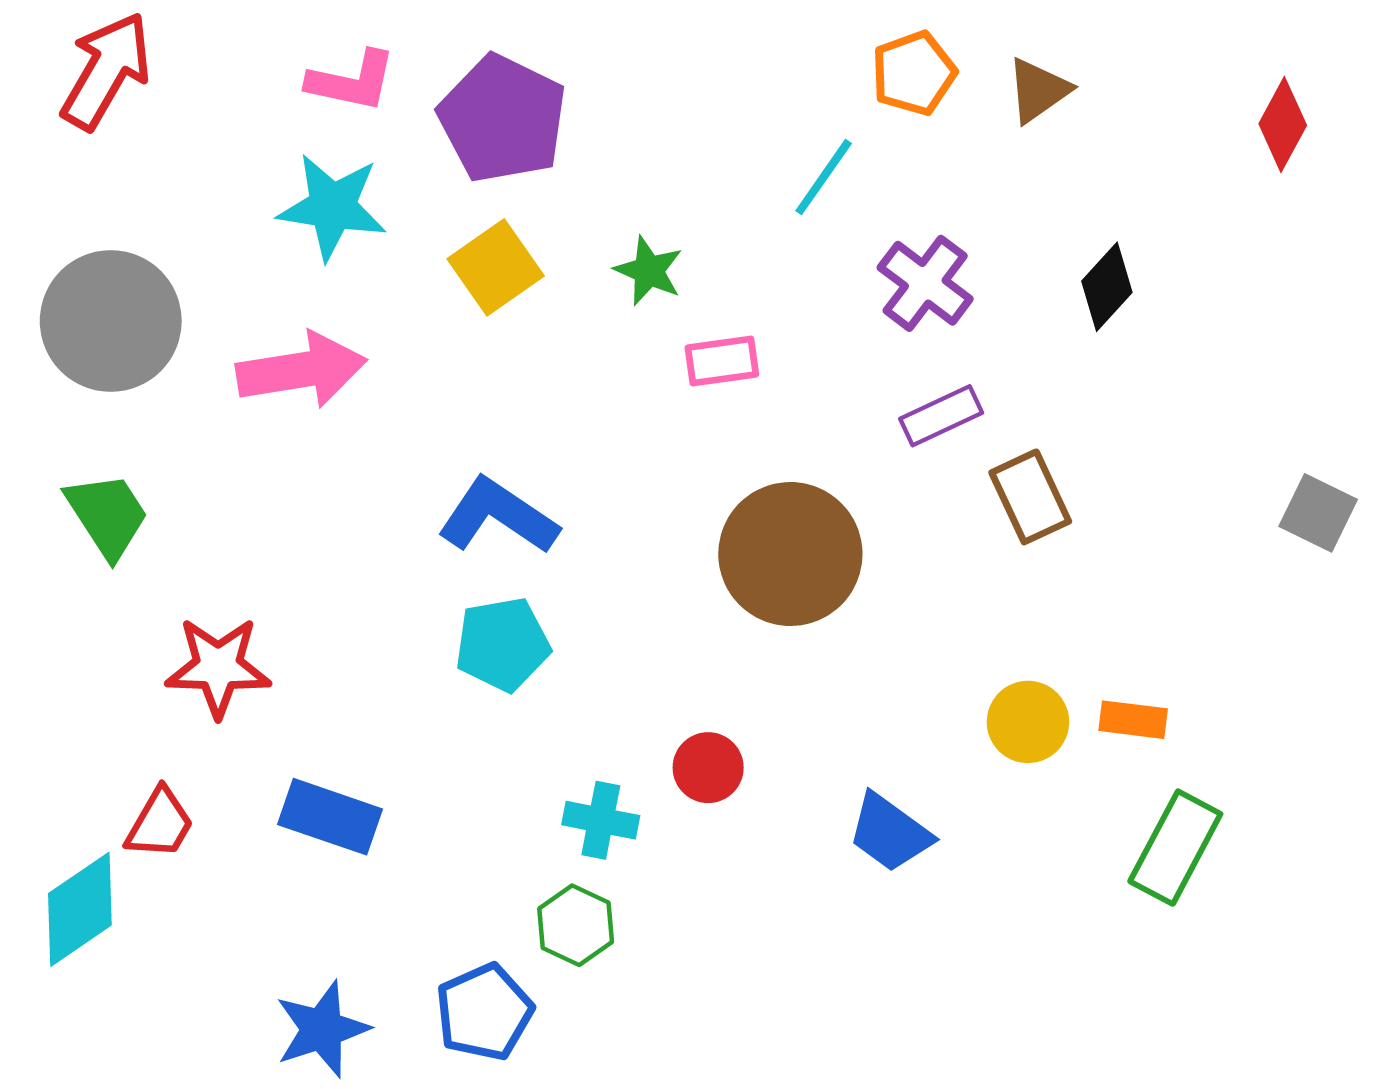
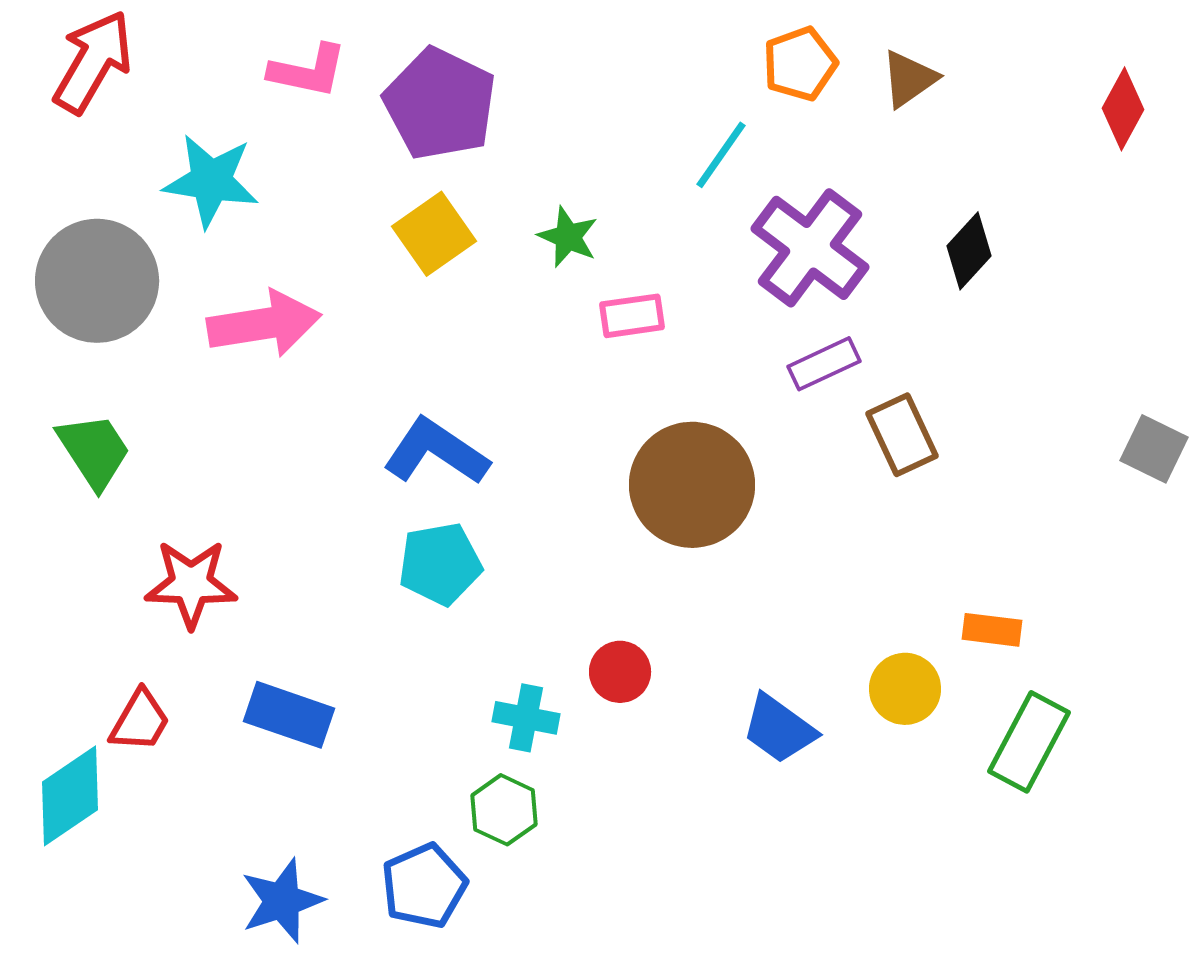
cyan star: (332, 207) -> (211, 181), moved
purple cross: (925, 283) -> (810, 248), size x1.4
yellow circle: (1028, 722) -> (905, 689), moved

